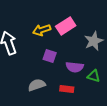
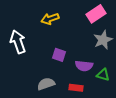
pink rectangle: (66, 26) -> (96, 14), moved
yellow arrow: (42, 30) -> (50, 19), moved

